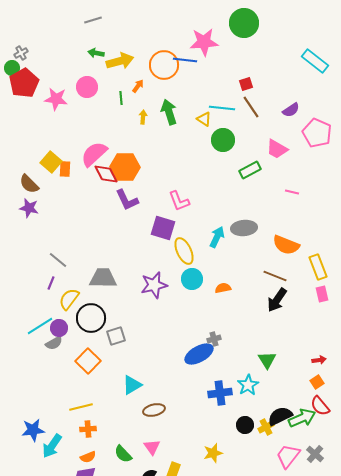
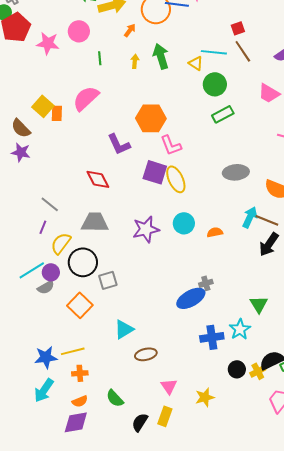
green line: (121, 98) -> (100, 58), moved
orange hexagon: (125, 167) -> (151, 118), moved
green rectangle: (250, 170) -> (223, 114), moved
red diamond: (106, 174) -> (98, 179), moved
cyan arrow: (217, 237) -> (250, 217), moved
yellow ellipse: (184, 251) -> (176, 179), moved
blue star: (33, 430) -> (46, 357), moved
pink triangle: (152, 447) -> (169, 386), moved

